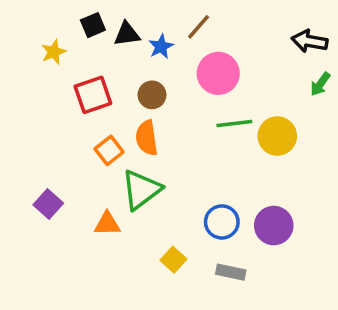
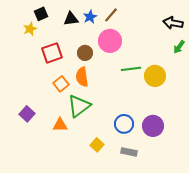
black square: (93, 25) -> (41, 14), moved
blue star: (161, 47) -> (90, 17), moved
pink circle: (218, 73) -> (110, 41), moved

